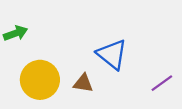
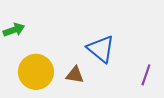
purple line: (162, 83) -> (146, 75), turned -35

